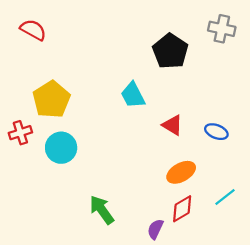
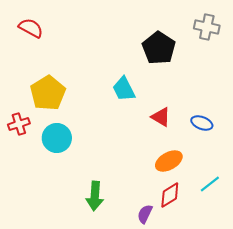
green arrow: (102, 210) -> (95, 196), turned -140

